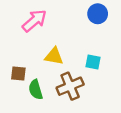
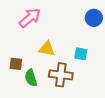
blue circle: (98, 14) -> (94, 18), moved
brown cross: (70, 86) -> (61, 75), turned 30

